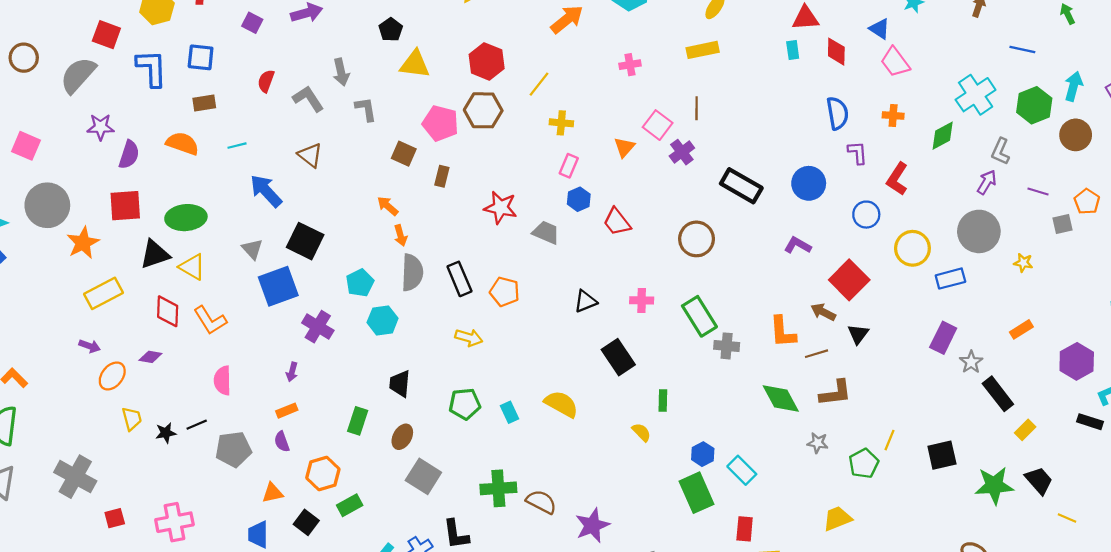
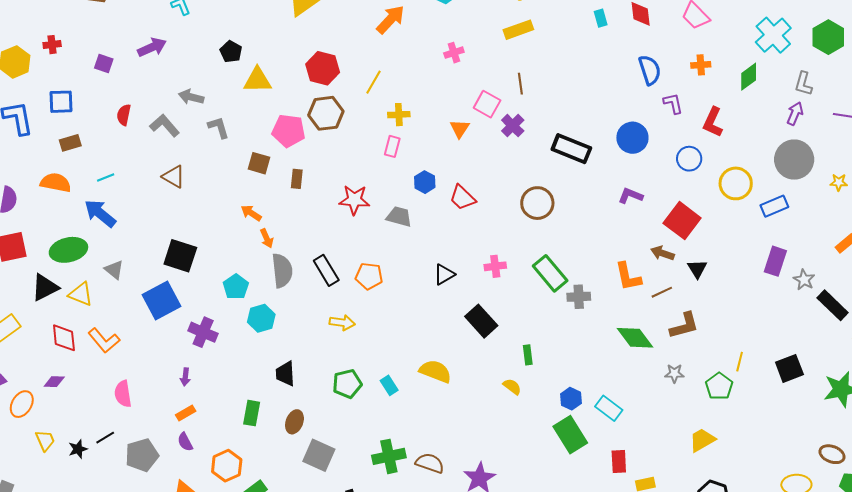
gray arrow: (341, 72) -> (191, 97), turned 125
pink rectangle: (569, 166) -> (392, 146), moved
blue arrow: (266, 191) -> (100, 213), moved
gray triangle: (252, 249) -> (114, 270), moved

